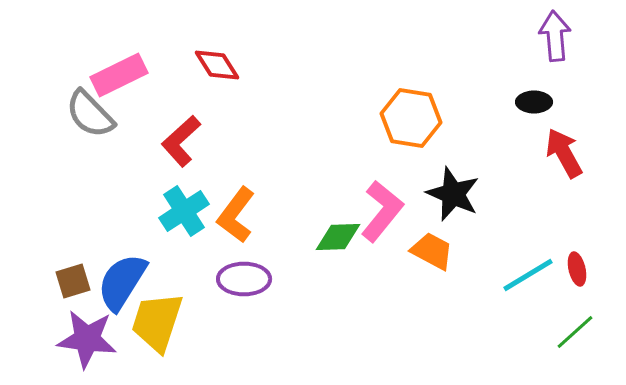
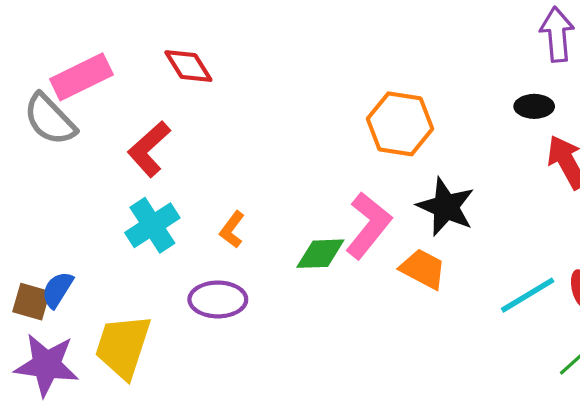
orange L-shape: (236, 215) -> (232, 230), moved, size x0.6
brown square: (73, 281) -> (31, 302), turned 33
blue semicircle: (122, 282) -> (57, 290), moved, size x0.6

